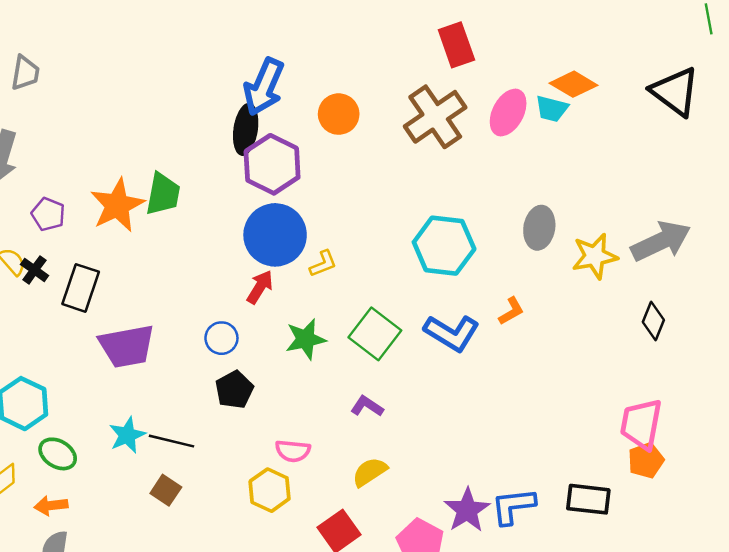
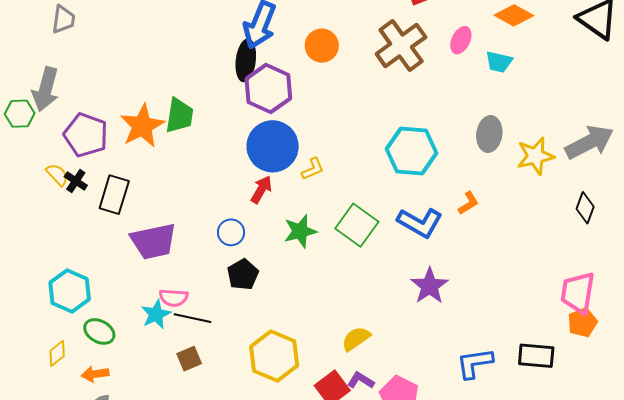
cyan trapezoid: (552, 109) -> (499, 62), moved
pink ellipse: (508, 113) -> (461, 40), size x0.7
purple pentagon: (48, 214) -> (86, 135), size x1.6
purple L-shape: (367, 406) -> (361, 380), moved
pink semicircle: (293, 451) -> (174, 298), moved
brown square: (166, 490) -> (189, 359), turned 35
yellow hexagon: (270, 490) -> (274, 356), size x1.4
purple star: (467, 510) -> (430, 286), moved

